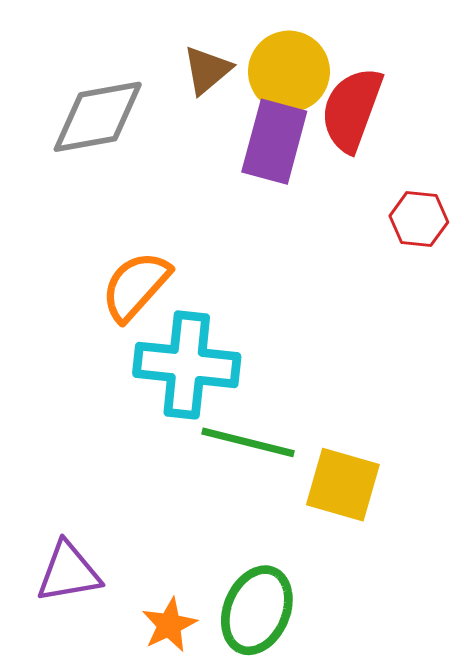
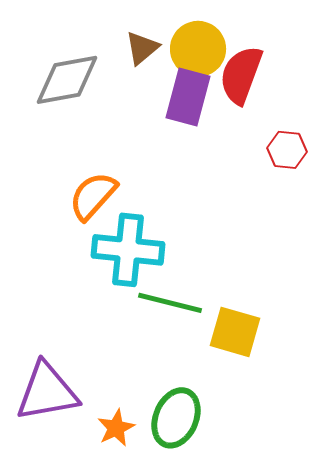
purple triangle: (68, 572) -> (47, 392), size x1.4

